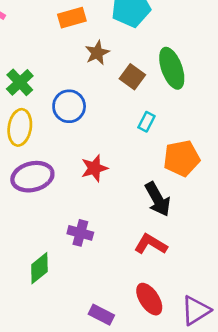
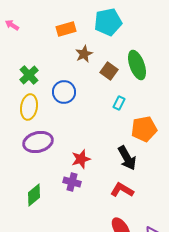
red star: (94, 168) -> (81, 159), moved
green diamond: (39, 268) -> (34, 195), moved

